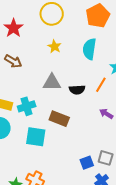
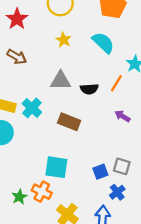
cyan semicircle: (89, 49) -> (103, 43), turned 125
cyan cross: (27, 106) -> (32, 108), turned -30
cyan square: (36, 137) -> (56, 167), moved

